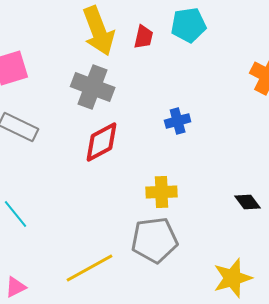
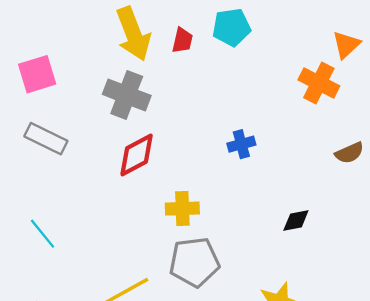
blue cross: (178, 121) -> (241, 144), moved
yellow cross: (162, 192) -> (182, 209), moved
black diamond: (248, 202) -> (296, 221), turned -64

